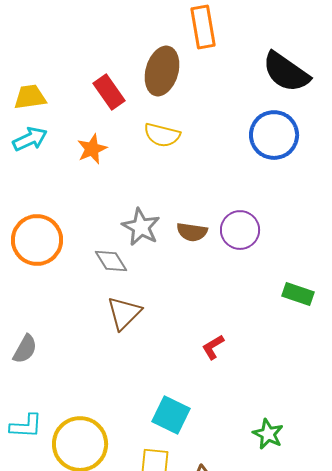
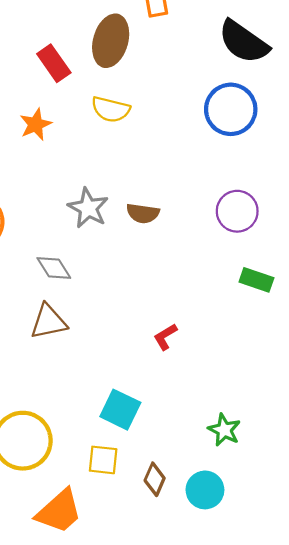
purple circle: (240, 230) -> (237, 211), moved
gray diamond: (111, 261) -> (54, 268), moved
brown triangle: (124, 313) -> (48, 322), moved, turned 33

